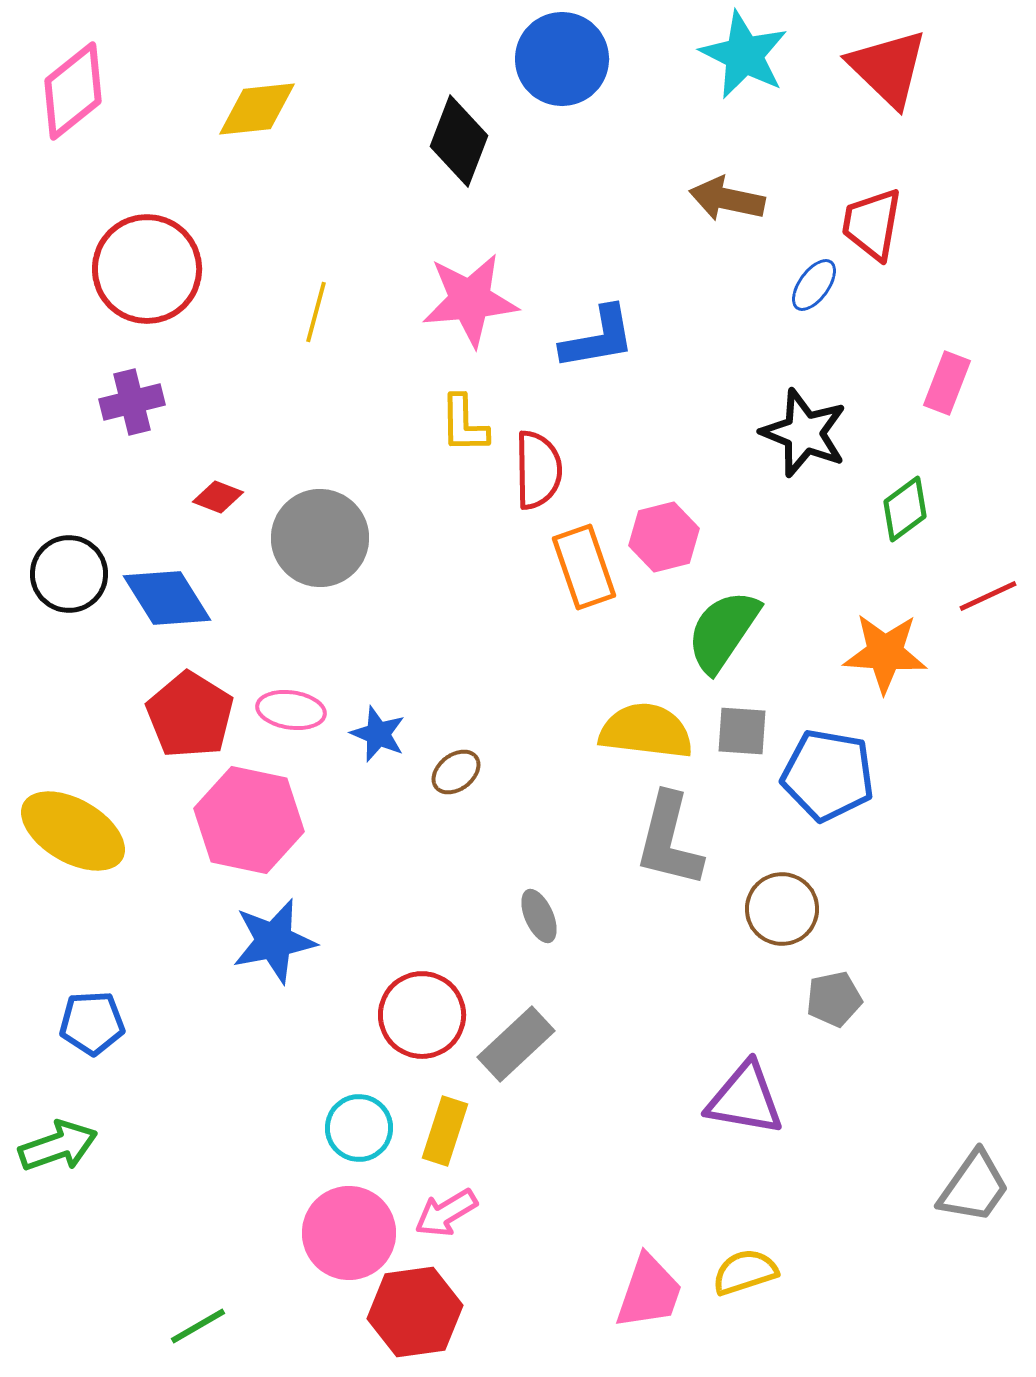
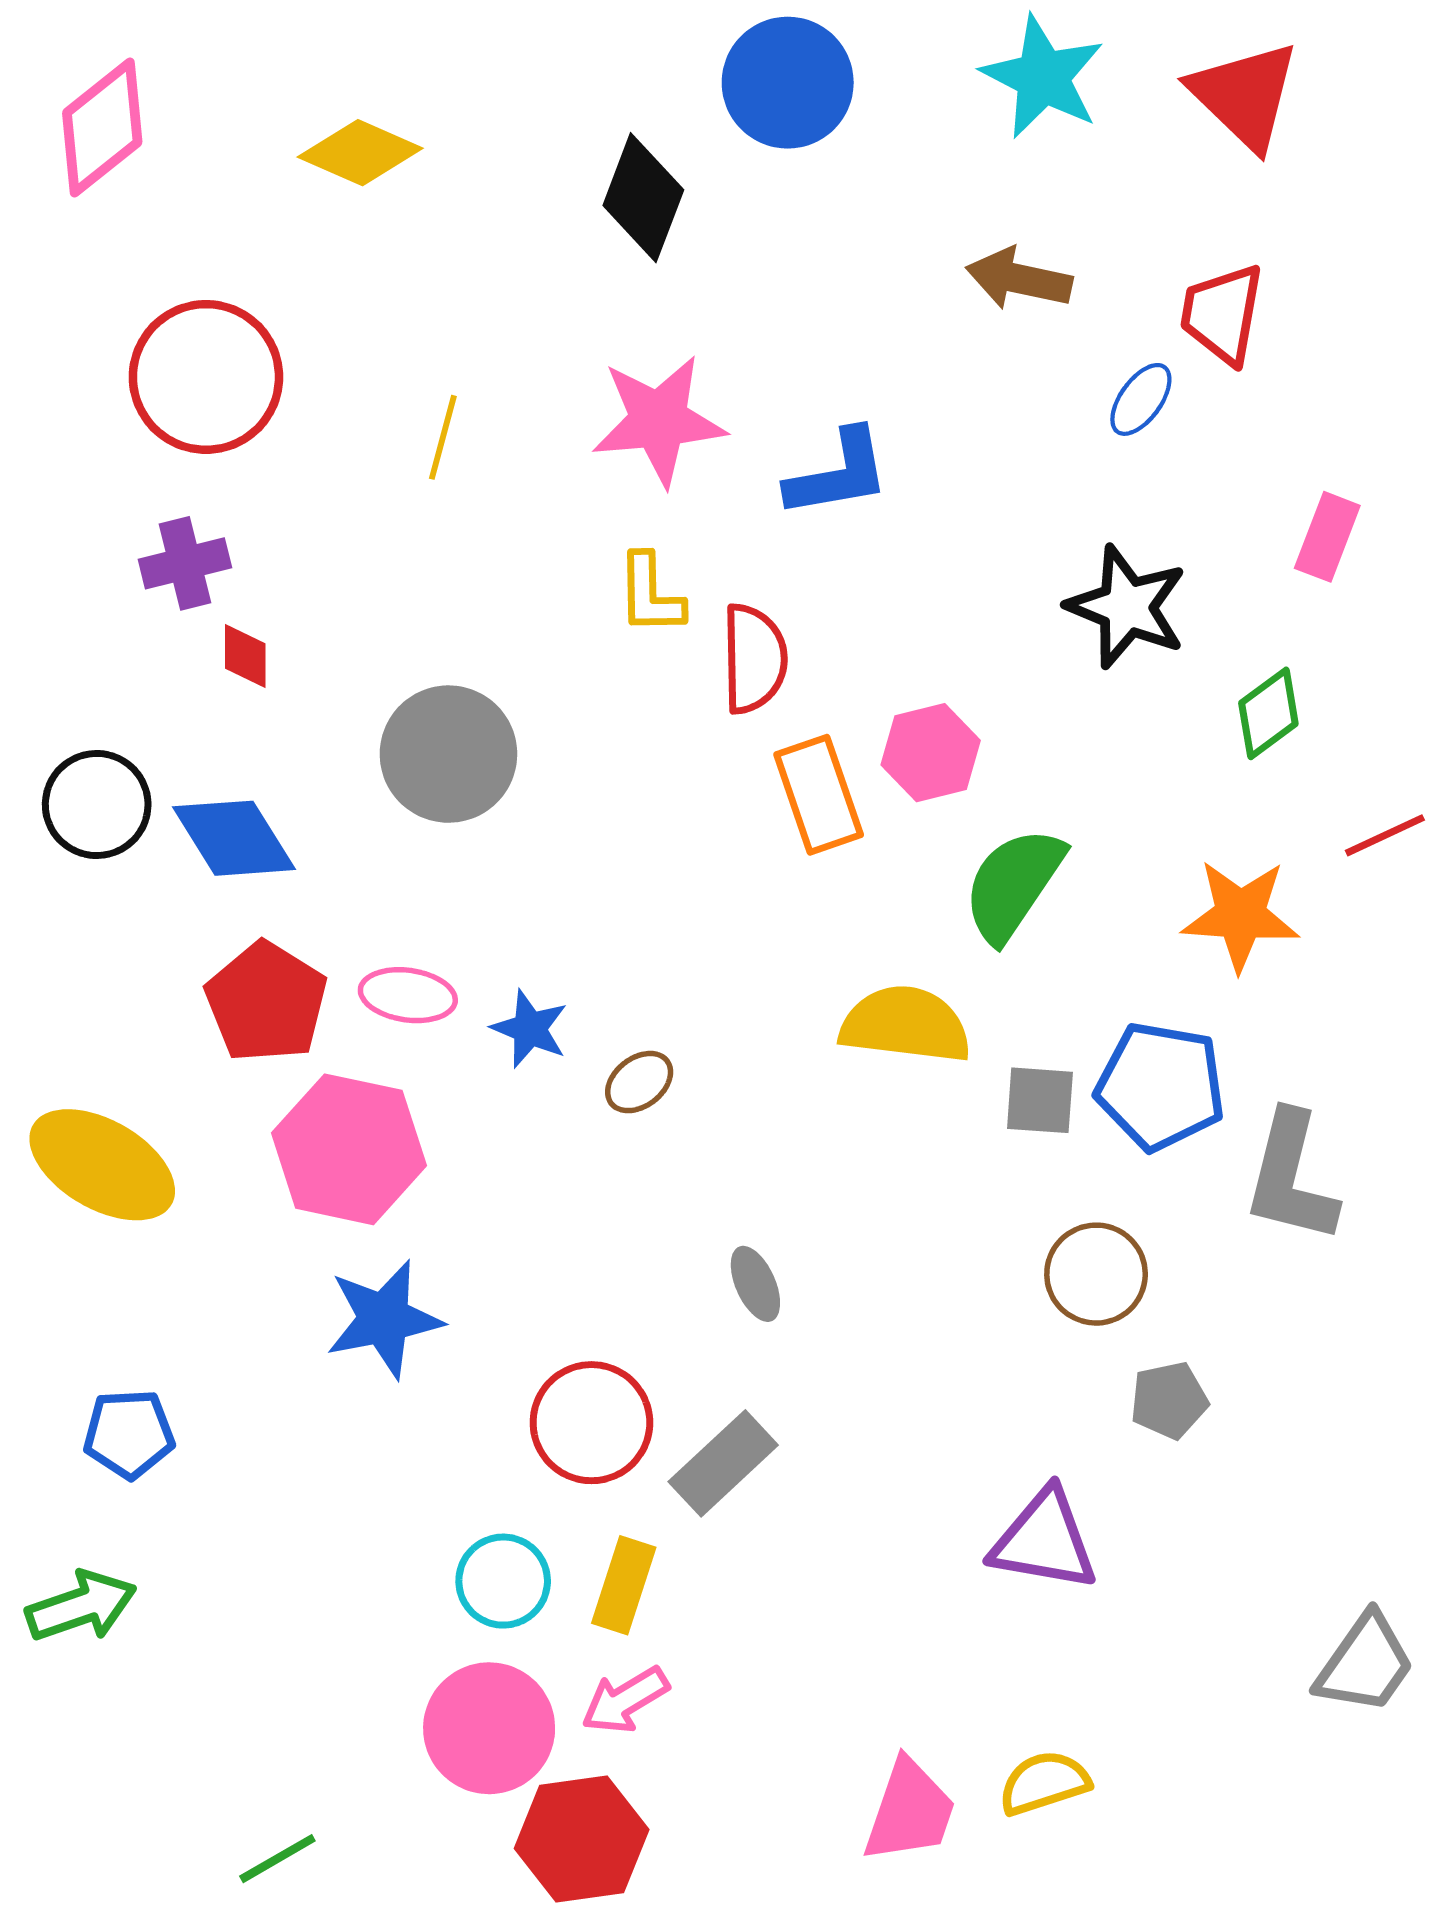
yellow diamond: (257, 109) -> (360, 153), turned 30
red diamond: (218, 497) -> (245, 656), moved, turned 69
gray square: (742, 731) -> (1040, 1100), moved
gray L-shape: (669, 840) -> (1291, 1177), moved

